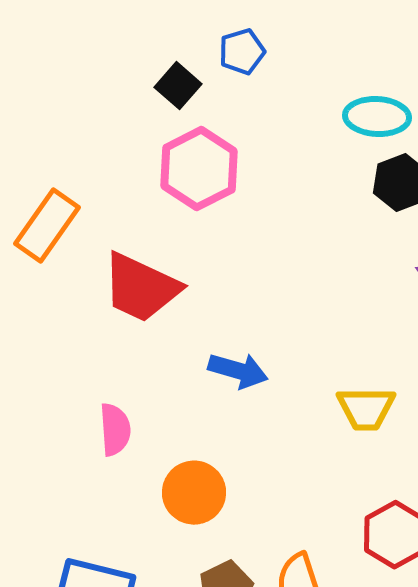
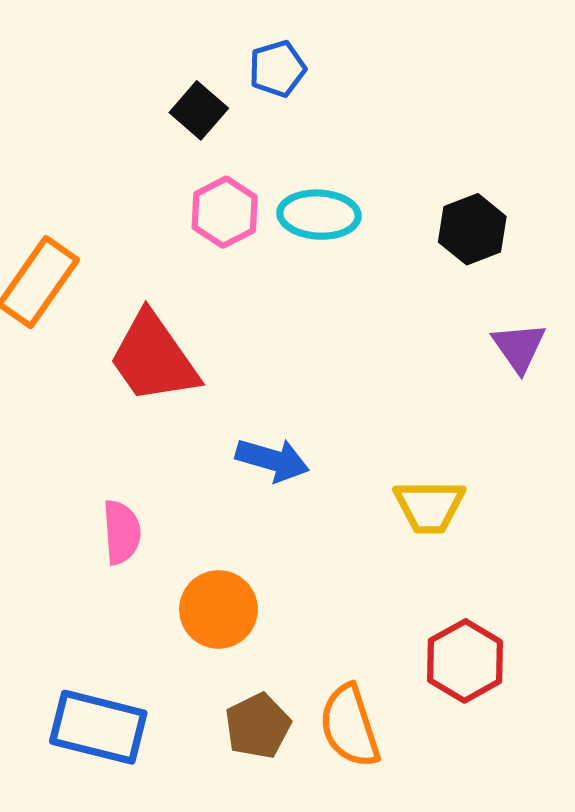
cyan ellipse: (377, 117) -> (319, 215), moved
pink hexagon: (199, 169) -> (225, 212), size x0.7
red trapezoid: (141, 288) -> (153, 358), turned 30

